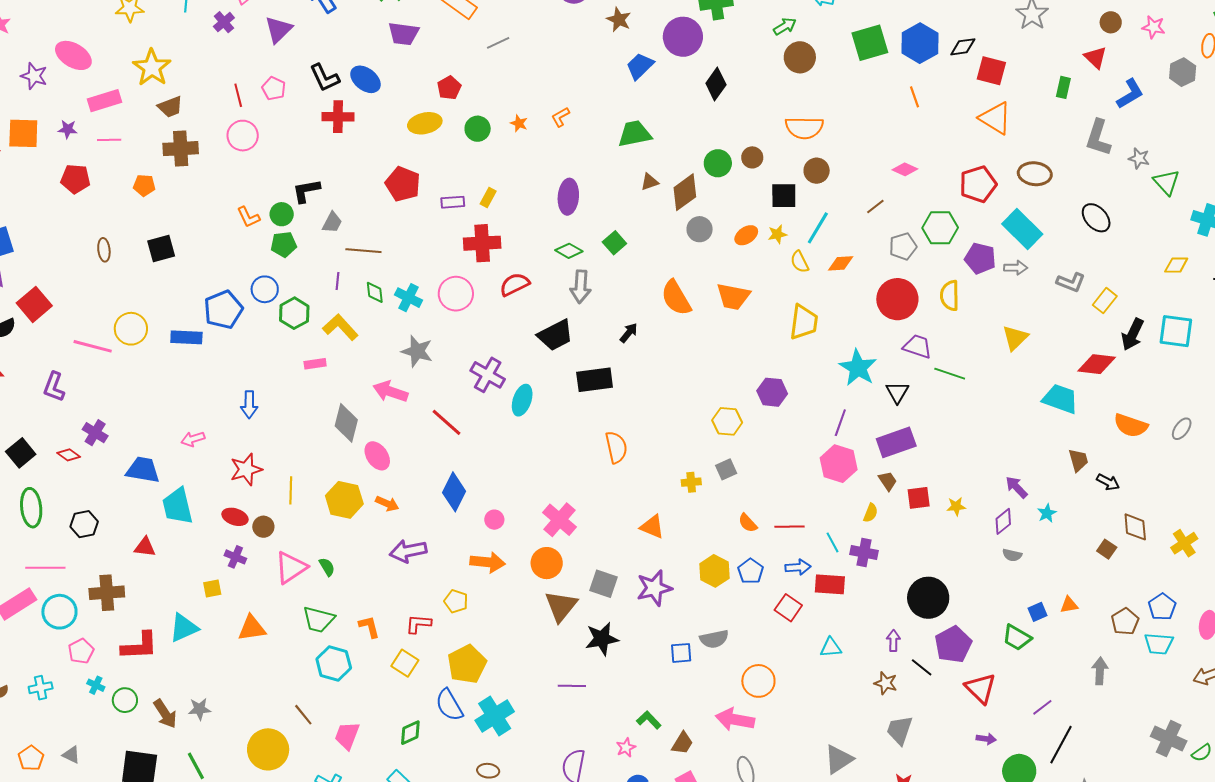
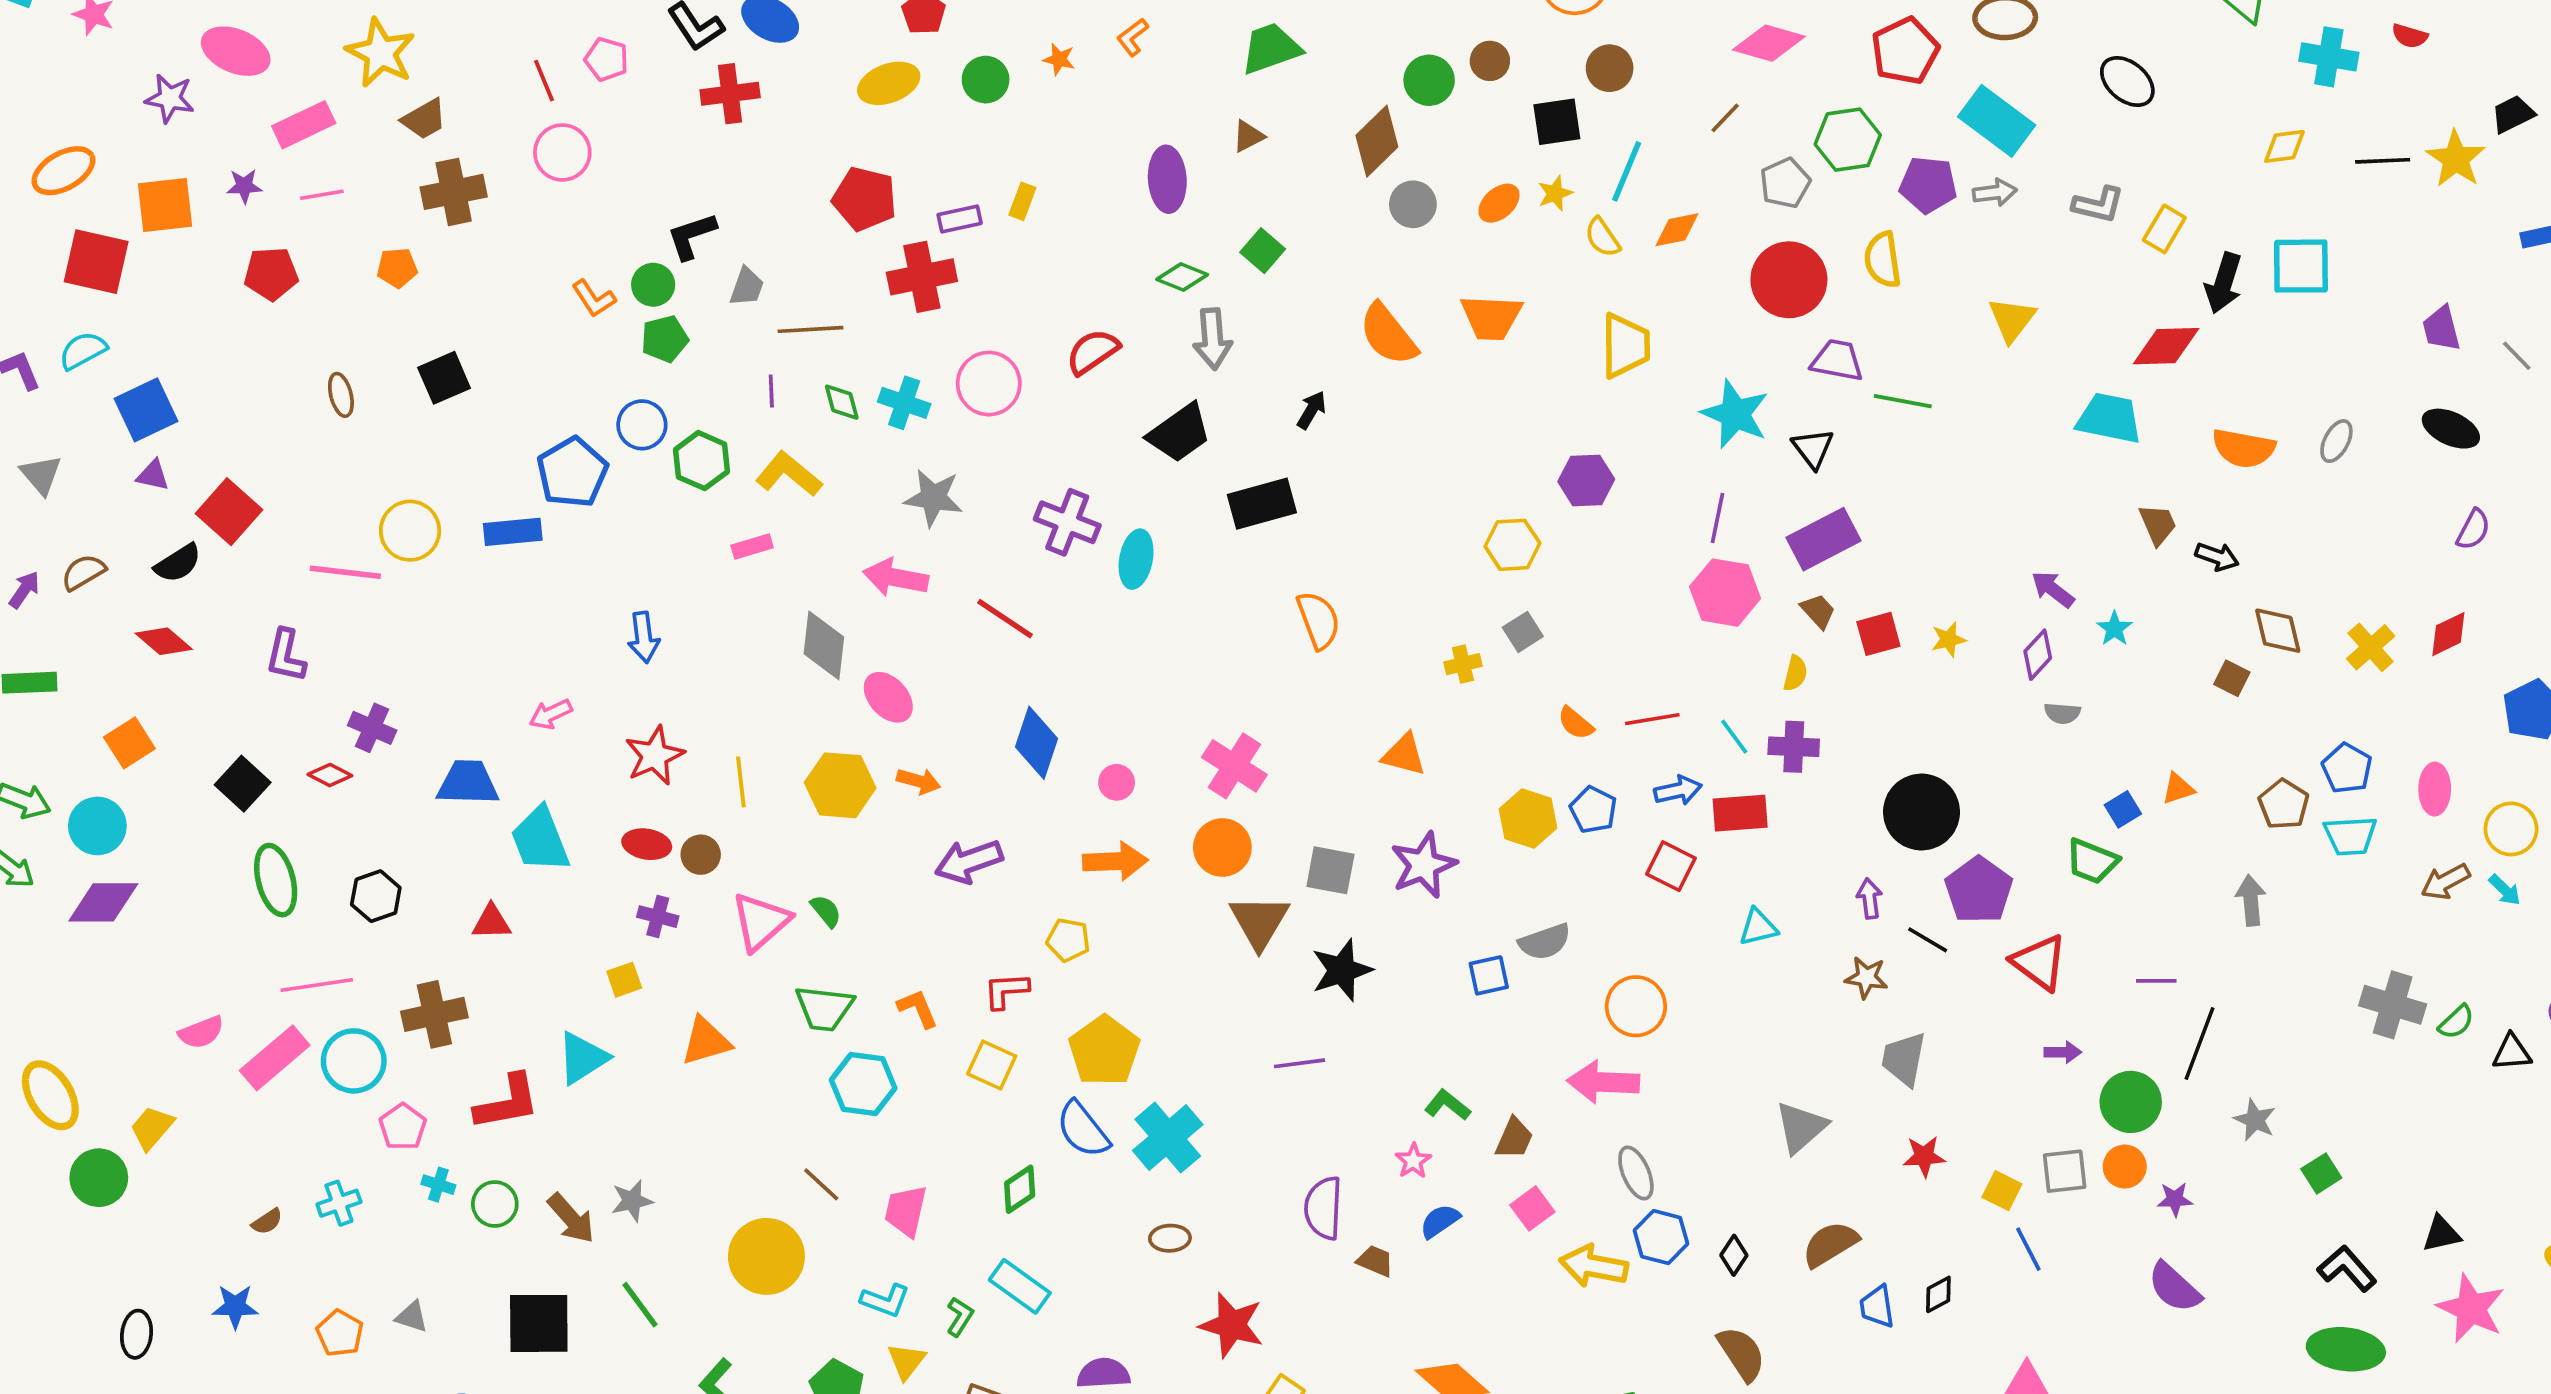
pink diamond: (905, 169) -> (1769, 43), size x1.5
brown triangle: (649, 182) -> (1248, 136), moved
red cross: (482, 243) -> (922, 277), moved
purple line: (1042, 707) -> (2156, 981), turned 45

